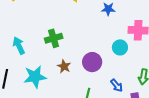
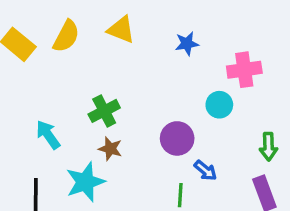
brown star: (64, 66) -> (110, 149), moved
blue arrow: (117, 85) -> (205, 170), moved

